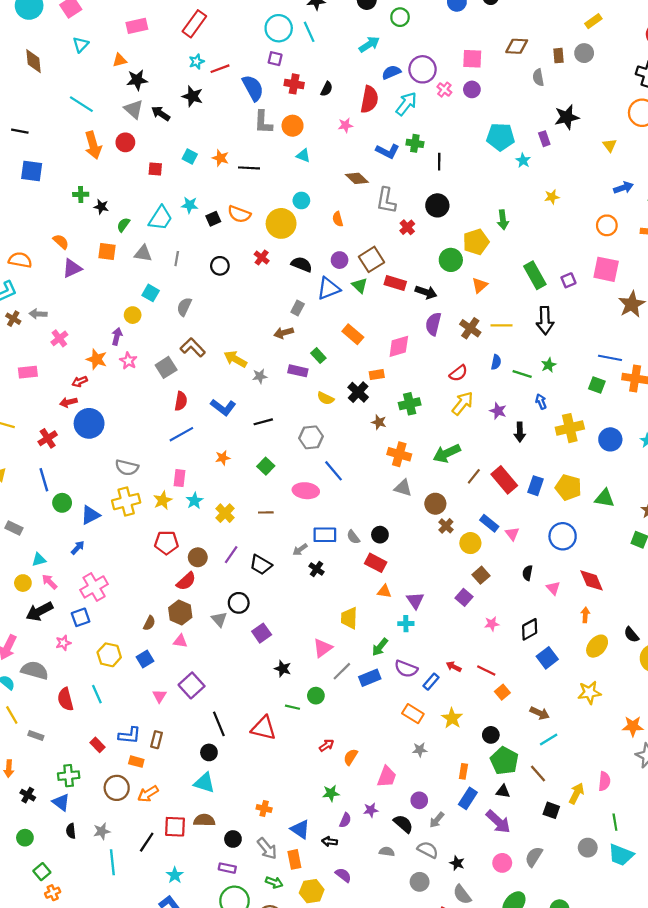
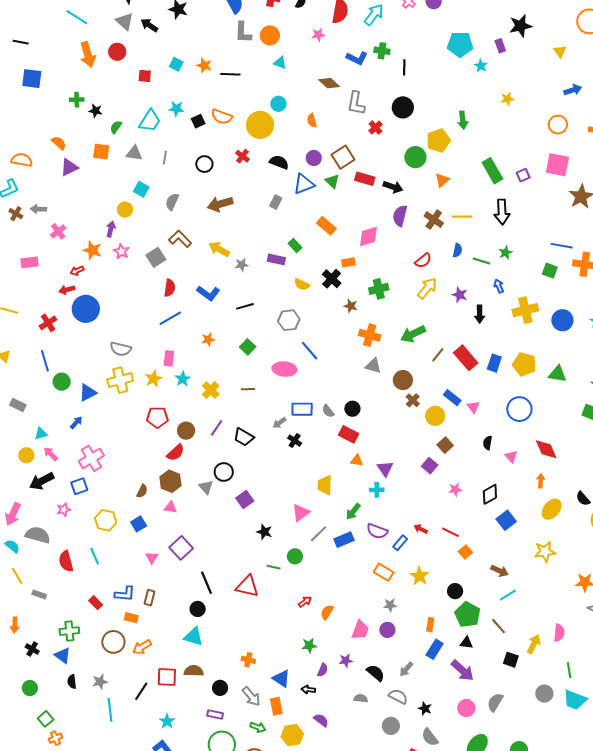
brown arrow: (284, 333) -> (220, 204), moved, size x1.4
purple circle: (419, 800) -> (387, 630), moved

